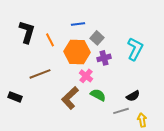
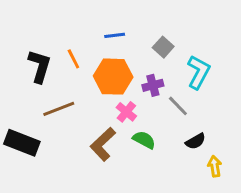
black L-shape: (27, 32) -> (40, 66), moved
gray square: (97, 38) -> (163, 47), moved
black rectangle: (15, 97) -> (22, 143), size x1.6
gray line: (121, 111) -> (178, 106), moved, turned 63
yellow arrow: (142, 120) -> (215, 166), moved

